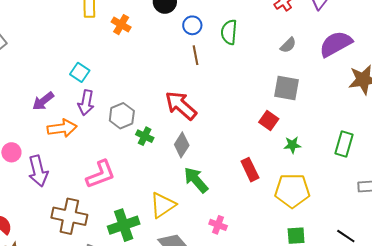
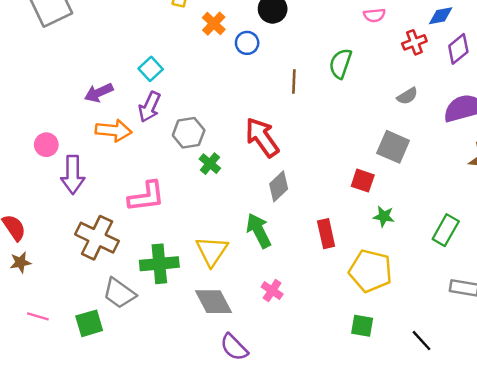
blue circle: (192, 25) -> (247, 43), moved
red square: (269, 121) -> (363, 181), turned -30
gray diamond: (182, 145) -> (279, 186), moved
yellow triangle: (163, 205) -> (212, 251), turned -36

